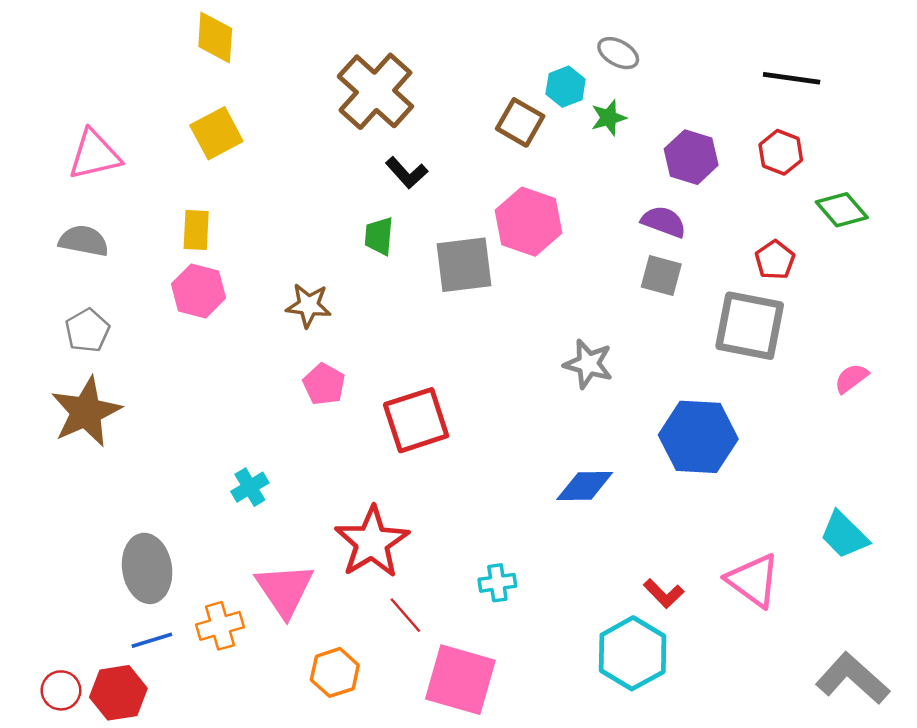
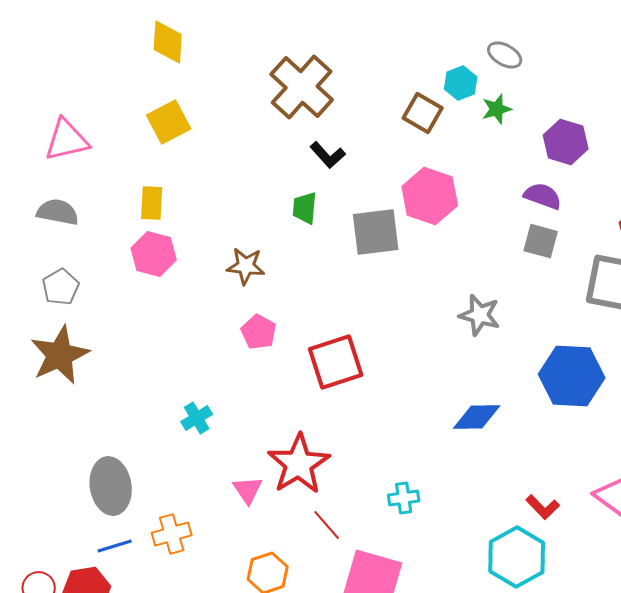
pink triangle: (285, 590) -> (248, 490), moved, size x0.6

